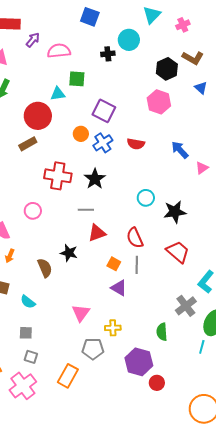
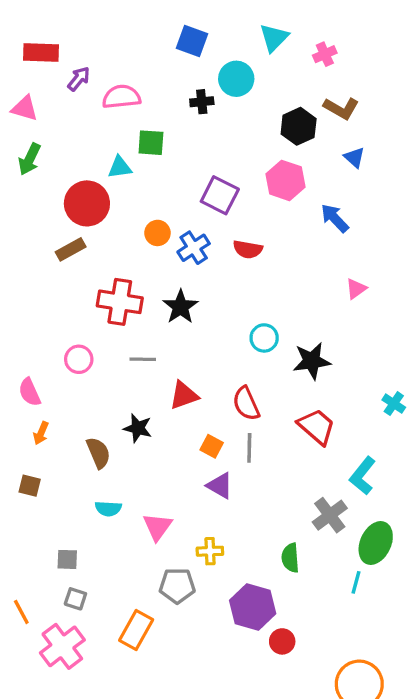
blue square: (90, 17) -> (192, 41), moved
purple square: (104, 111) -> (220, 195), moved
blue arrow: (180, 150) -> (335, 218), moved
gray line: (86, 210) -> (143, 359), moved
cyan semicircle: (28, 302) -> (108, 509), moved, turned -35

